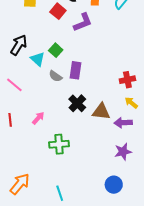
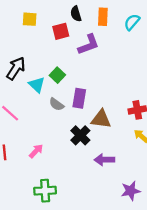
red square: (58, 11) -> (61, 31), turned 35
brown triangle: (101, 112) -> (101, 119), moved
purple arrow: (123, 123) -> (104, 160), moved
green cross: (59, 144) -> (45, 191), moved

